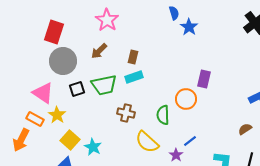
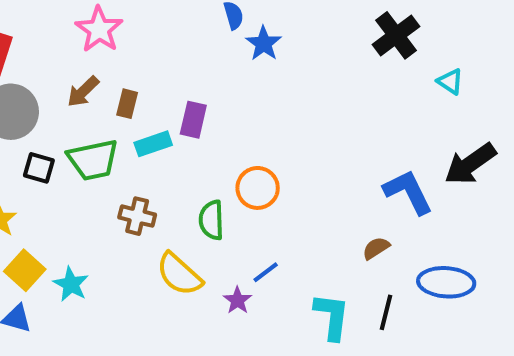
brown rectangle: (133, 57) -> (127, 104), moved
purple rectangle: (204, 79) -> (193, 120), moved
black square: (77, 89) -> (39, 168), turned 35

